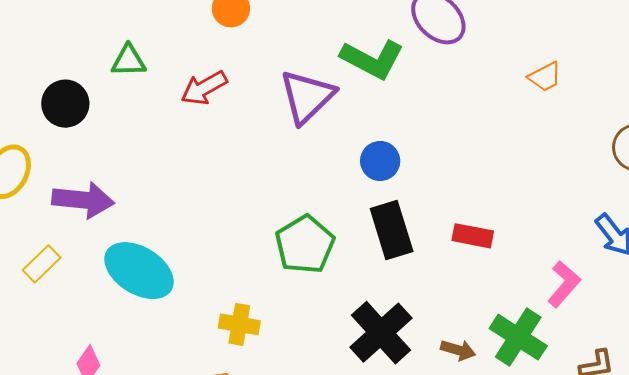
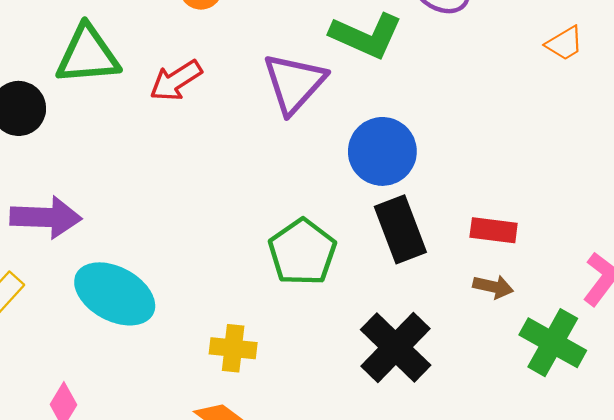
green triangle: (129, 61) -> (88, 55), size x1.6
blue circle: (380, 161) -> (382, 151), size x1.5
brown arrow: (458, 350) -> (493, 287), moved

